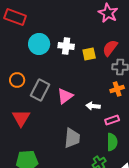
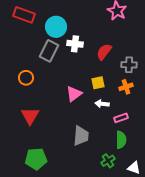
cyan circle: (39, 44) -> (56, 27), moved
red semicircle: (110, 48) -> (104, 52), moved
yellow square: (89, 54) -> (98, 83), moved
gray rectangle: (40, 90) -> (49, 51), moved

